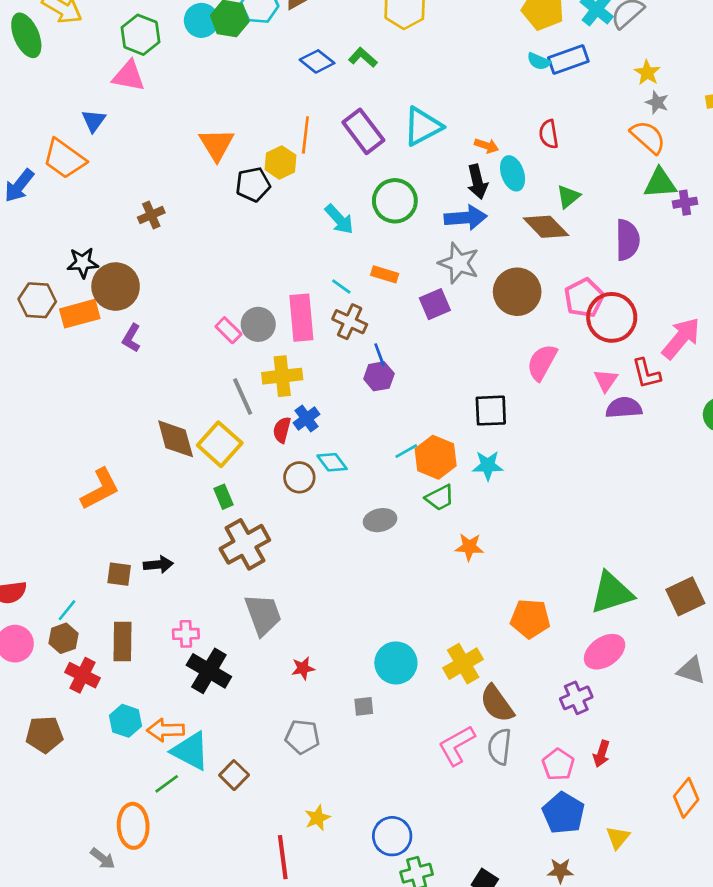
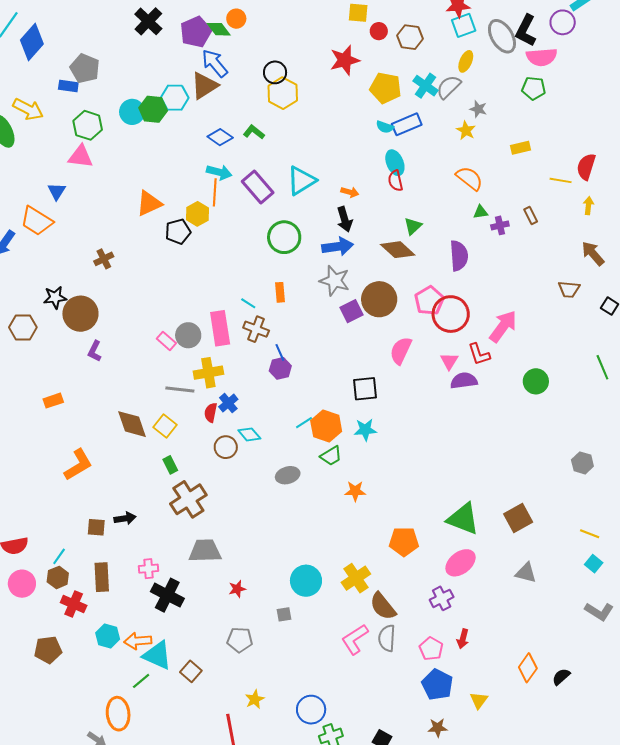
gray star: (657, 102) -> (478, 109), moved
orange triangle: (217, 144) -> (149, 203), turned 40
cyan ellipse: (513, 173) -> (395, 163), moved
green triangle: (660, 183) -> (480, 212), size x0.6
cyan arrow: (339, 219) -> (219, 172), moved, turned -30
orange rectangle: (385, 274) -> (280, 292), turned 72
purple square: (435, 304) -> (352, 311), moved
orange rectangle: (80, 314) -> (53, 401), moved, size x0.7
gray line: (243, 396) -> (180, 390), turned -56
yellow square: (220, 444) -> (165, 426), size x0.7
green triangle: (612, 593) -> (463, 519), turned 42
gray trapezoid: (263, 615) -> (205, 551), turned -68

